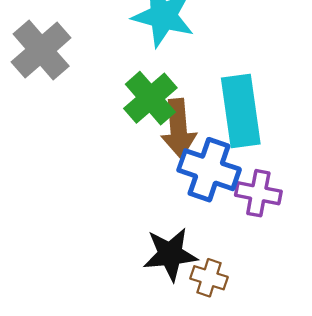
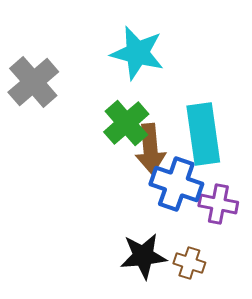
brown cross: (209, 278) -> (189, 263), moved

